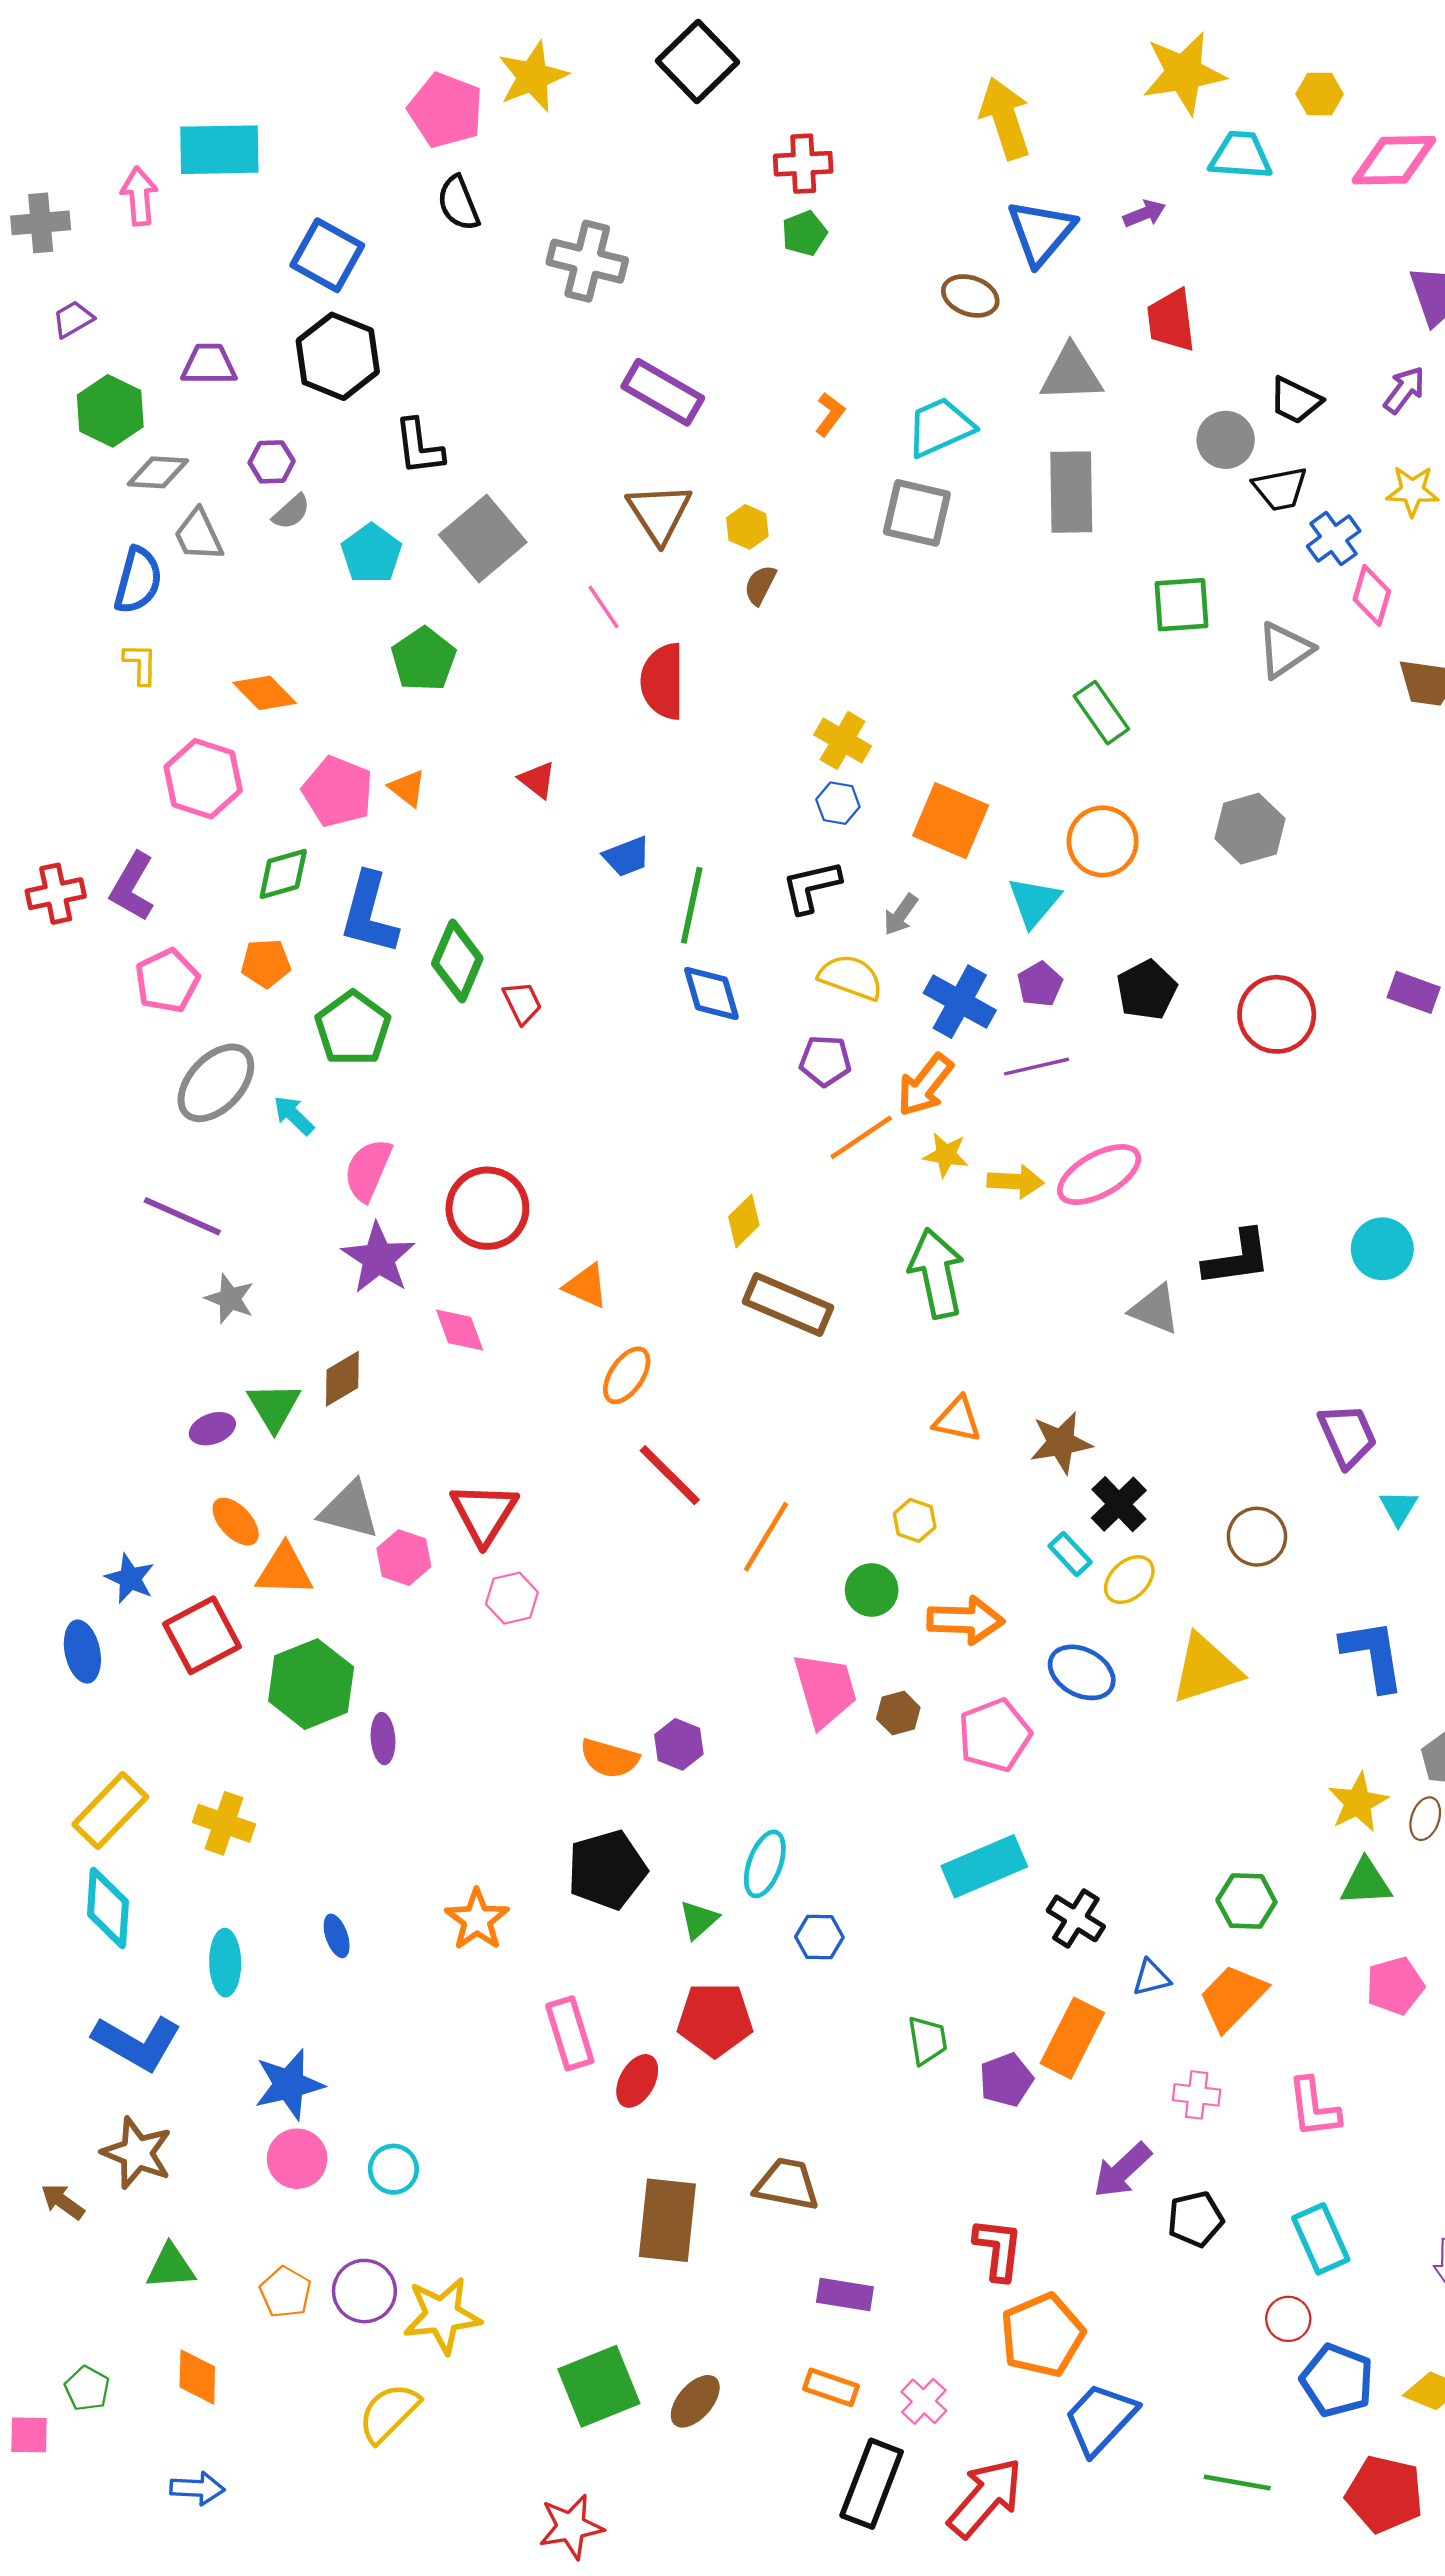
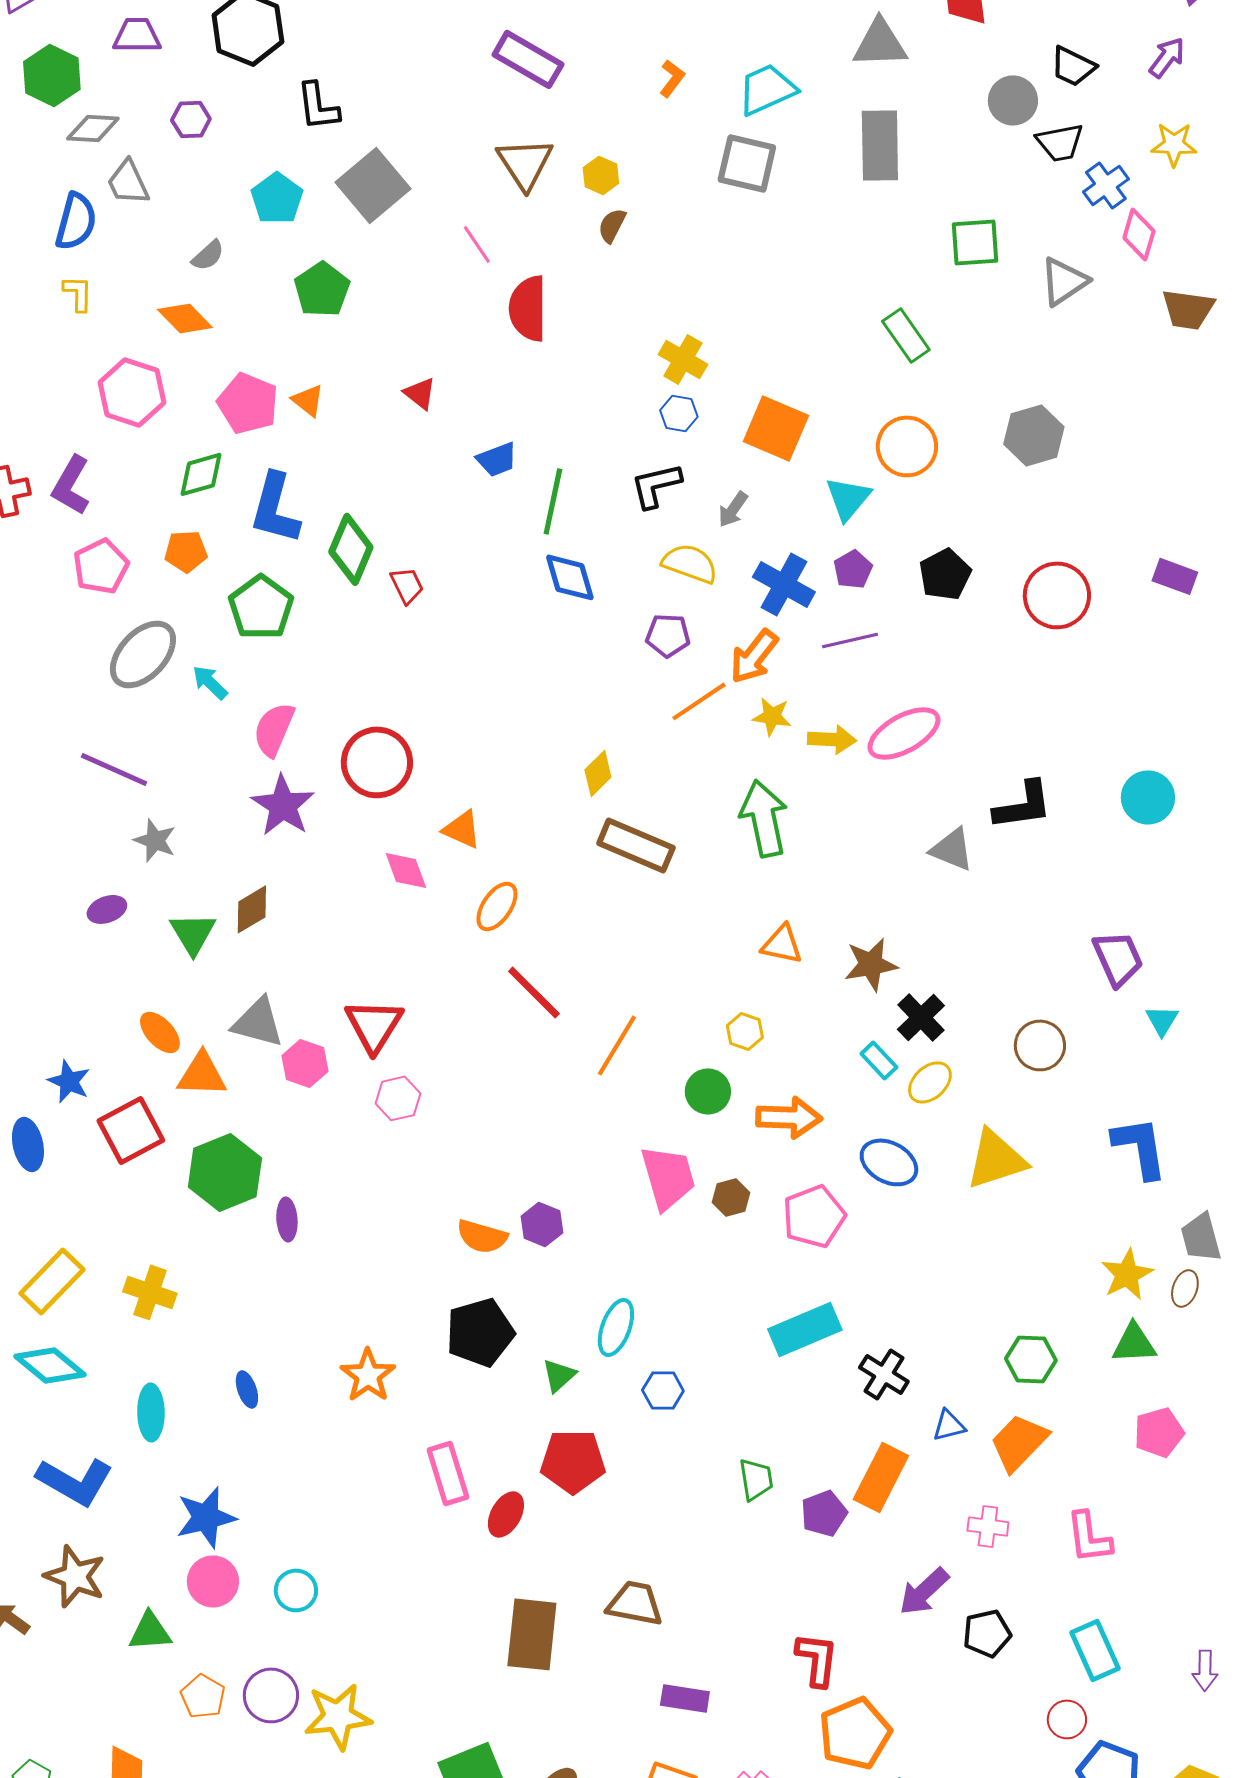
gray semicircle: (291, 512) -> (208, 255), moved
pink diamond: (460, 1330) -> (406, 870), moved
purple ellipse: (212, 1429) -> (107, 909), moved
cyan diamond: (108, 1908) -> (50, 1365), turned -54
green triangle: (171, 2267) -> (150, 1631), moved

